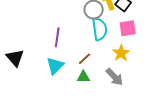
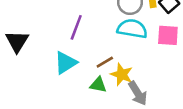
cyan semicircle: (100, 29) -> (132, 29), turned -85
yellow star: (121, 53) -> (122, 74), moved, turned -30

